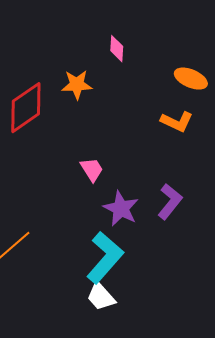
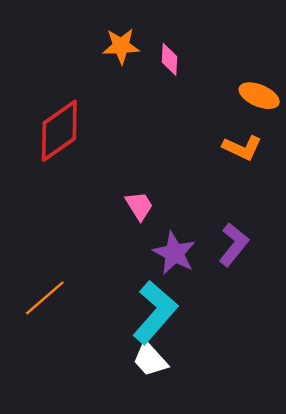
orange star: (77, 85) -> (121, 46), moved

